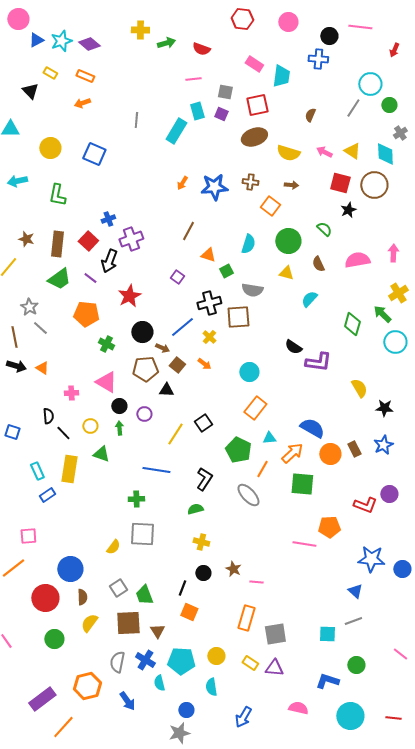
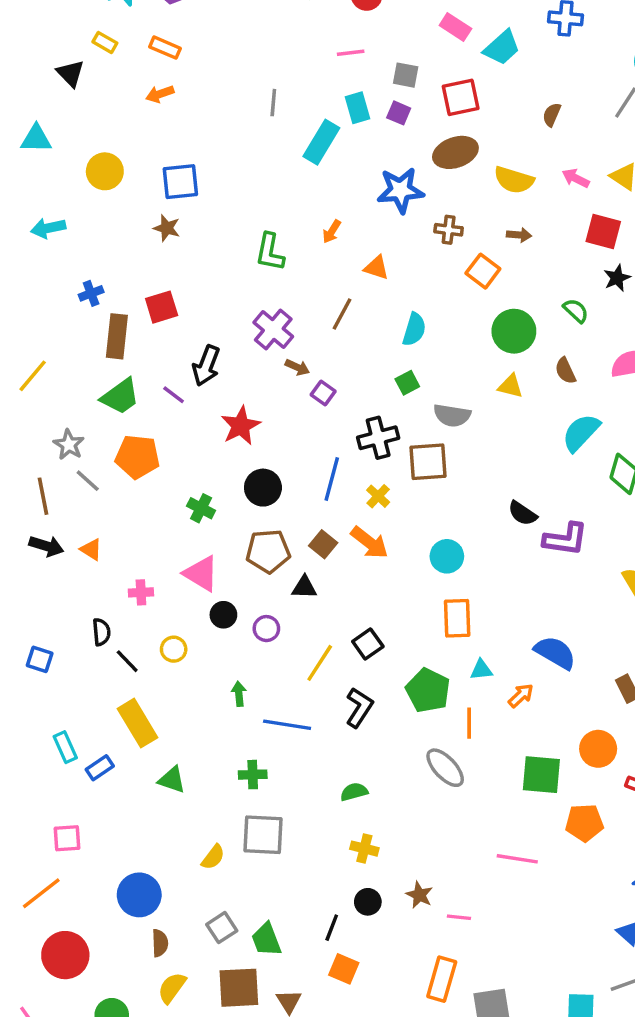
cyan trapezoid: (281, 76) -> (502, 48), turned 40
gray line: (136, 120) -> (273, 103), moved
blue square: (94, 154) -> (180, 182), turned -30
blue star: (214, 187) -> (400, 190), moved
green L-shape: (57, 195) -> (270, 252), moved
blue cross: (108, 219) -> (91, 293), moved
brown star: (26, 239) -> (167, 228), moved
purple cross: (131, 239) -> (273, 329), moved, turned -30
red square: (88, 241) -> (162, 307), moved, turned 30
cyan semicircle: (248, 244) -> (414, 329), moved
orange triangle: (208, 255) -> (376, 268), moved
cyan semicircle: (309, 299) -> (581, 433), moved, size x1.4
orange pentagon: (86, 314) -> (138, 457), moved
blue line: (182, 327) -> (332, 479), turned -35
brown arrow: (162, 348) -> (297, 367), moved
orange arrow: (204, 364) -> (370, 543), size x1.6
orange rectangle: (255, 408) -> (457, 618), turned -40
green arrow: (119, 428) -> (239, 694), moved
orange arrow: (292, 453) -> (521, 696), size x0.7
green triangle: (101, 454) -> (172, 780), moved
orange circle: (330, 454) -> (598, 749), moved
yellow rectangle: (69, 469) -> (138, 723), turned -40
orange line: (262, 469) -> (469, 723), turned -30
cyan rectangle: (37, 471) -> (65, 747), moved
black L-shape: (204, 479) -> (359, 708), moved
green square: (302, 484) -> (541, 775), moved
pink line: (304, 544) -> (517, 859), moved
red circle: (45, 598) -> (65, 955), moved

